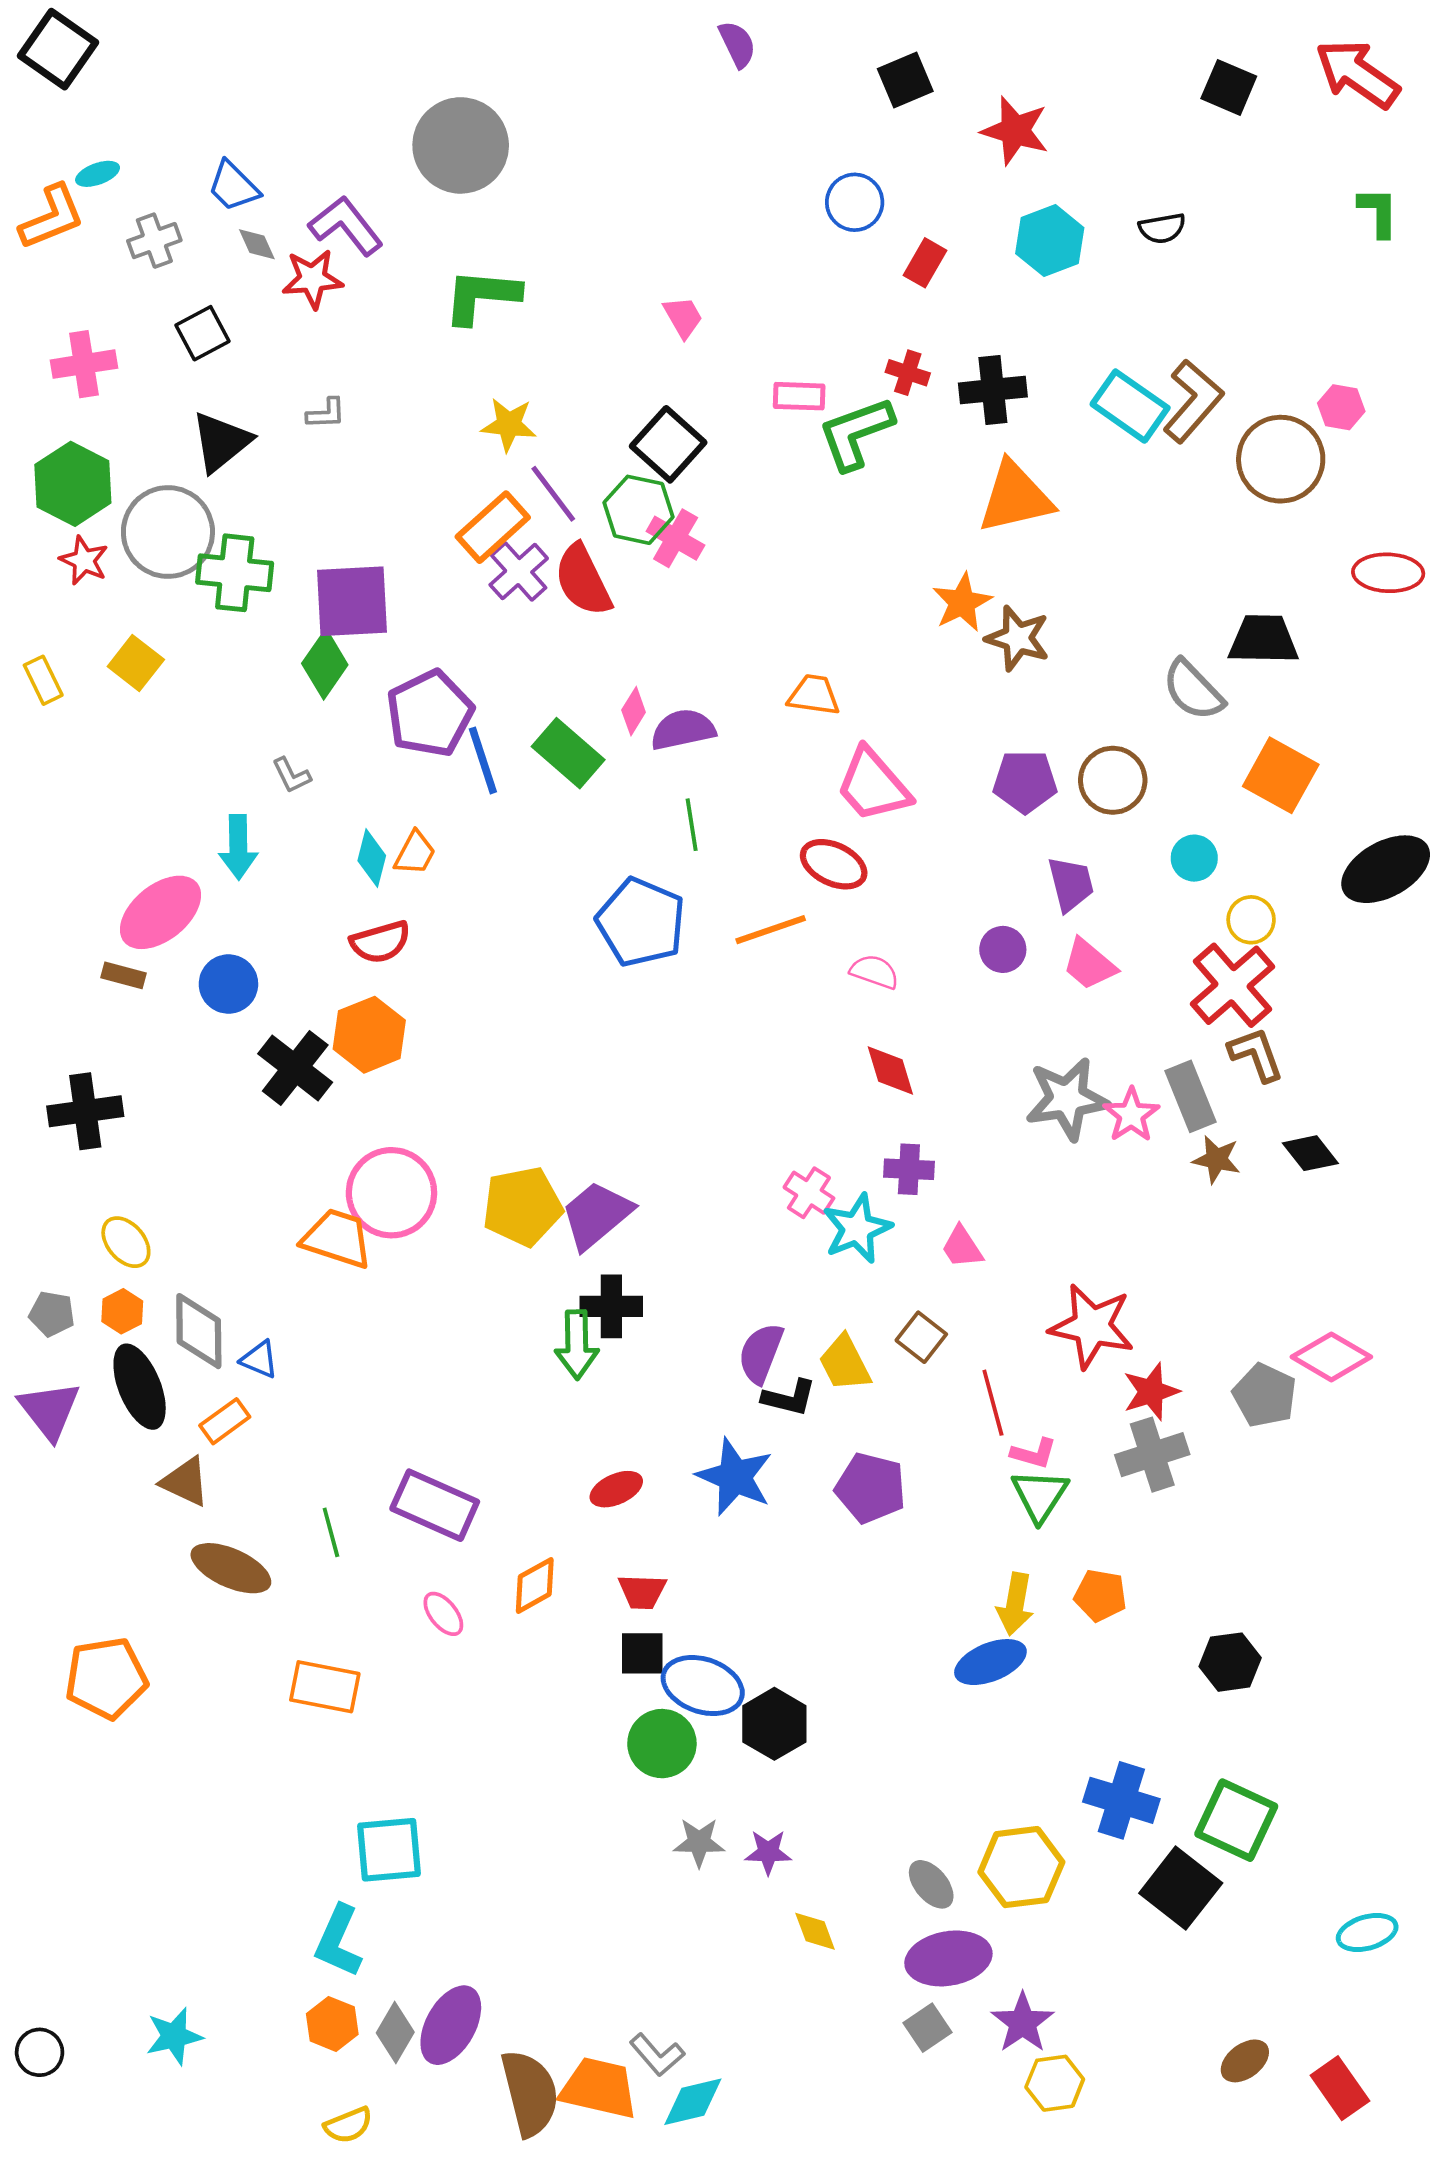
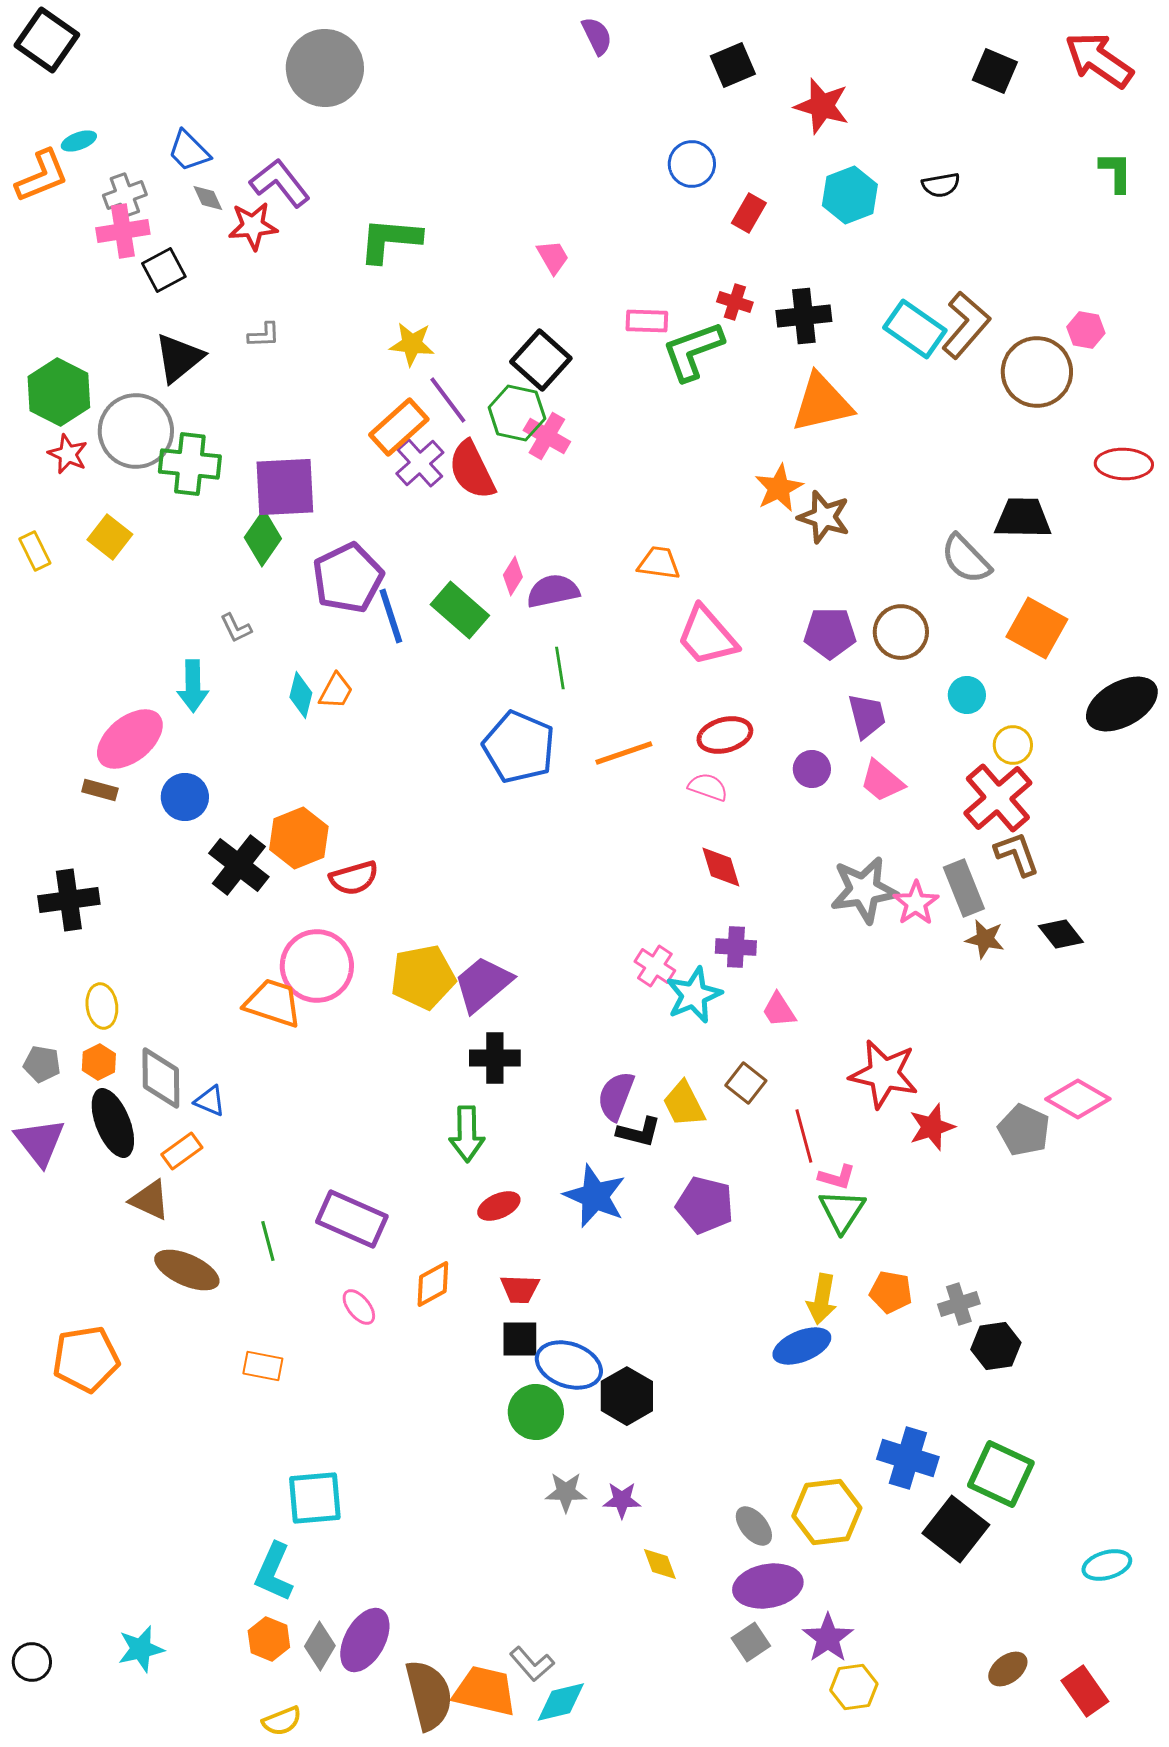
gray circle: (461, 145) -> (325, 68), moved
pink cross: (84, 364) -> (123, 231), moved
red ellipse: (834, 864) -> (725, 735), moved, turned -40
red semicircle: (380, 942) -> (354, 878), moved
yellow ellipse: (126, 1242) -> (102, 1006), turned 33
green arrow: (577, 1345) -> (467, 1134), moved
gray cross: (1152, 1455) -> (959, 1304), moved, size x0.7
orange rectangle: (325, 1687) -> (263, 1366), size x0.7

